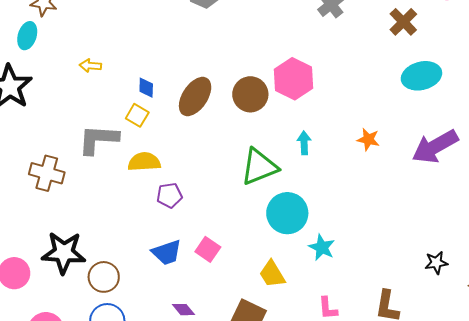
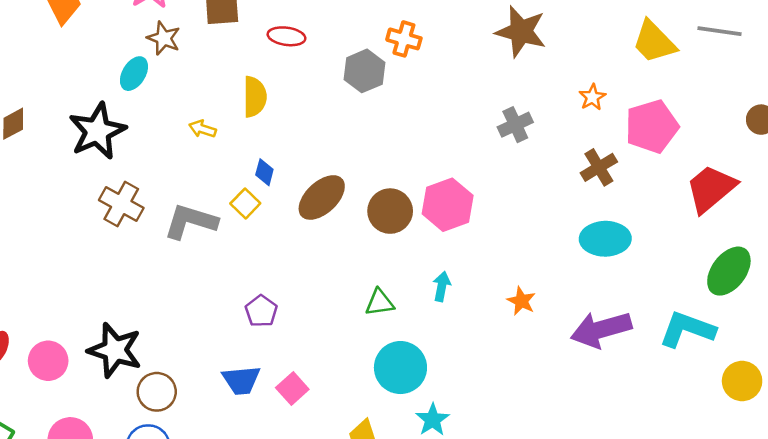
yellow semicircle: (144, 162) -> (255, 97), moved, turned 80
green triangle: (259, 167) -> (380, 302), size x0.6
brown cross: (47, 173) -> (121, 204), moved
purple pentagon: (169, 195) -> (261, 311), turned 30

